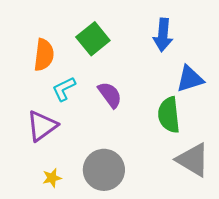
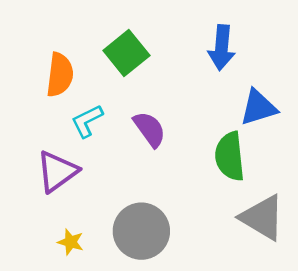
yellow star: (52, 178) -> (71, 242), turned 30

